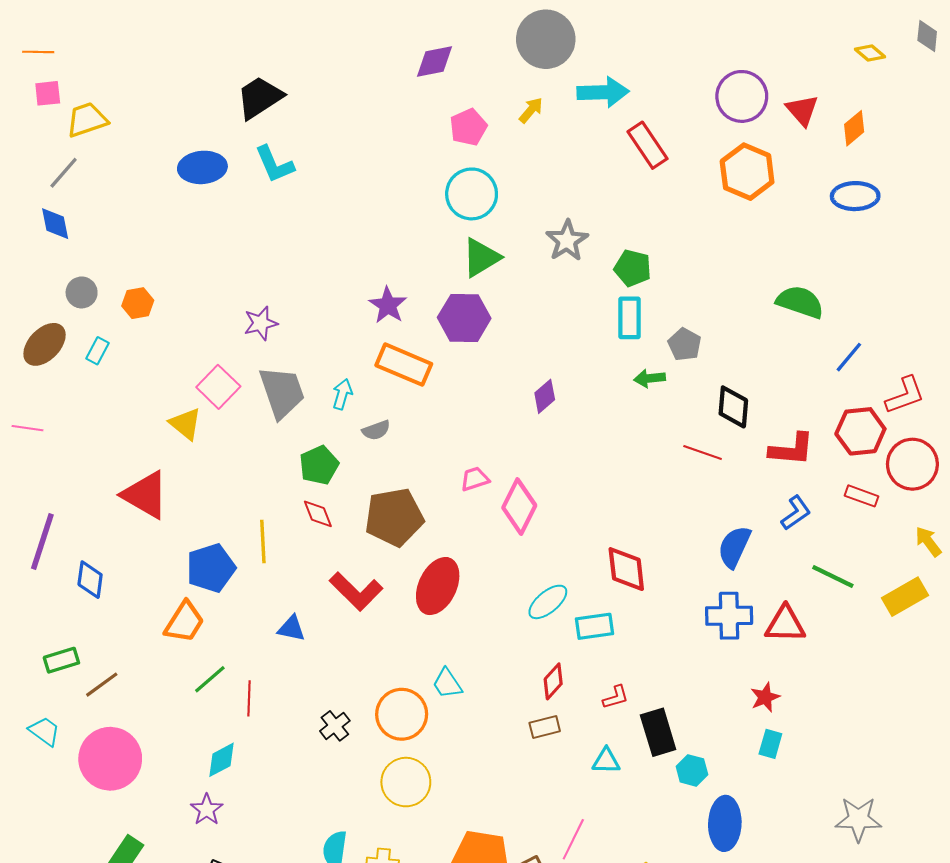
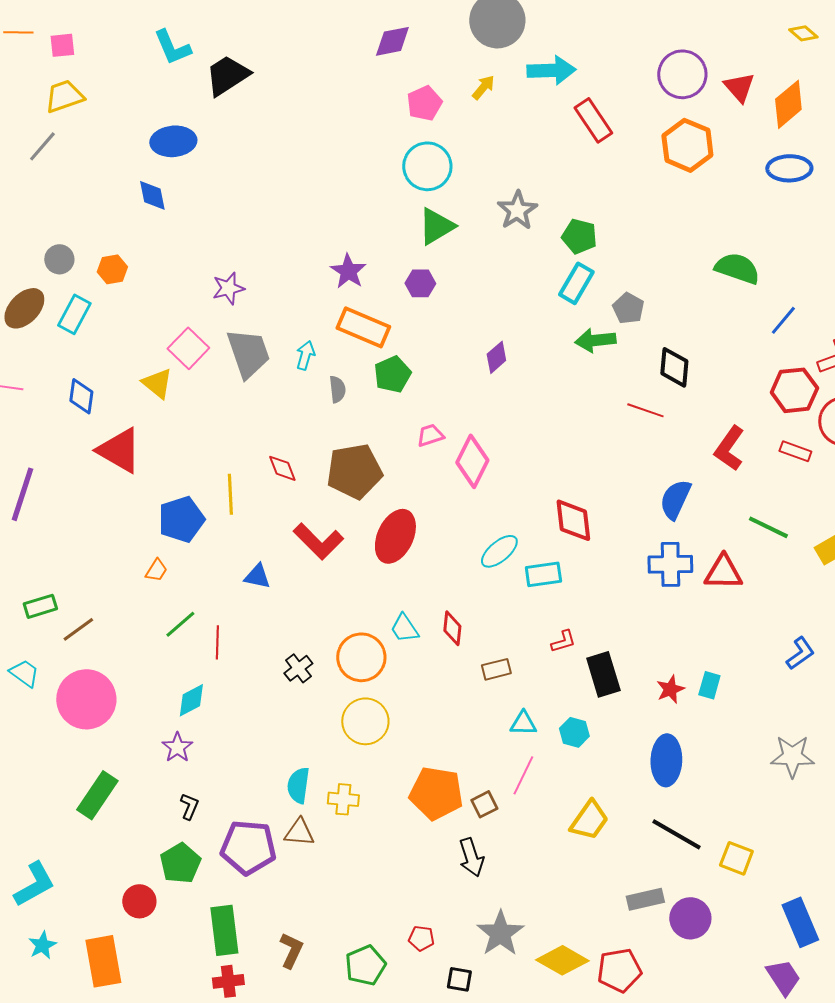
pink square: (48, 93) -> (62, 45), moved
orange diamond: (854, 128) -> (788, 104), size x1.4
cyan L-shape: (274, 164) -> (172, 47), moved
blue diamond: (55, 224) -> (152, 195), moved
purple hexagon: (464, 318) -> (420, 283), size x0.6
cyan rectangle: (629, 318) -> (576, 283), turned 30
cyan rectangle: (97, 351) -> (74, 314), size x1.5
green arrow: (650, 378) -> (595, 340), size x1.4
gray semicircle: (376, 430) -> (337, 389), turned -76
red L-shape: (792, 449) -> (729, 448), moved, turned 120
green pentagon: (319, 465) -> (392, 374), moved
blue L-shape: (796, 513) -> (800, 653), moved
blue diamond: (90, 580) -> (81, 396), moved
orange trapezoid: (184, 622) -> (156, 570), size x0.6
red diamond: (553, 681) -> (452, 628), moved, turned -36
red star: (765, 697) -> (670, 689), moved
cyan triangle: (606, 761) -> (523, 723), moved
cyan hexagon: (692, 770) -> (574, 732), moved

